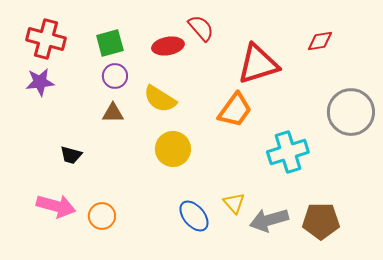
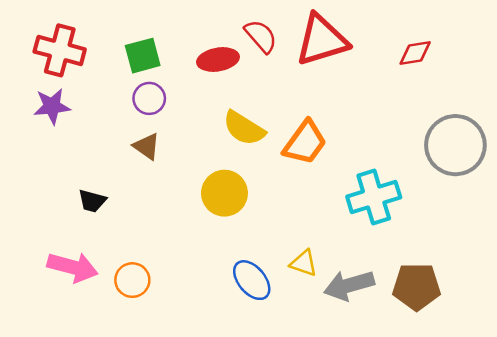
red triangle: (258, 64) -> (322, 40), moved
yellow semicircle: (160, 99) -> (244, 128), moved
brown triangle: (113, 113) -> (147, 146), turned 35
yellow triangle: (234, 203) -> (304, 263), turned -30

